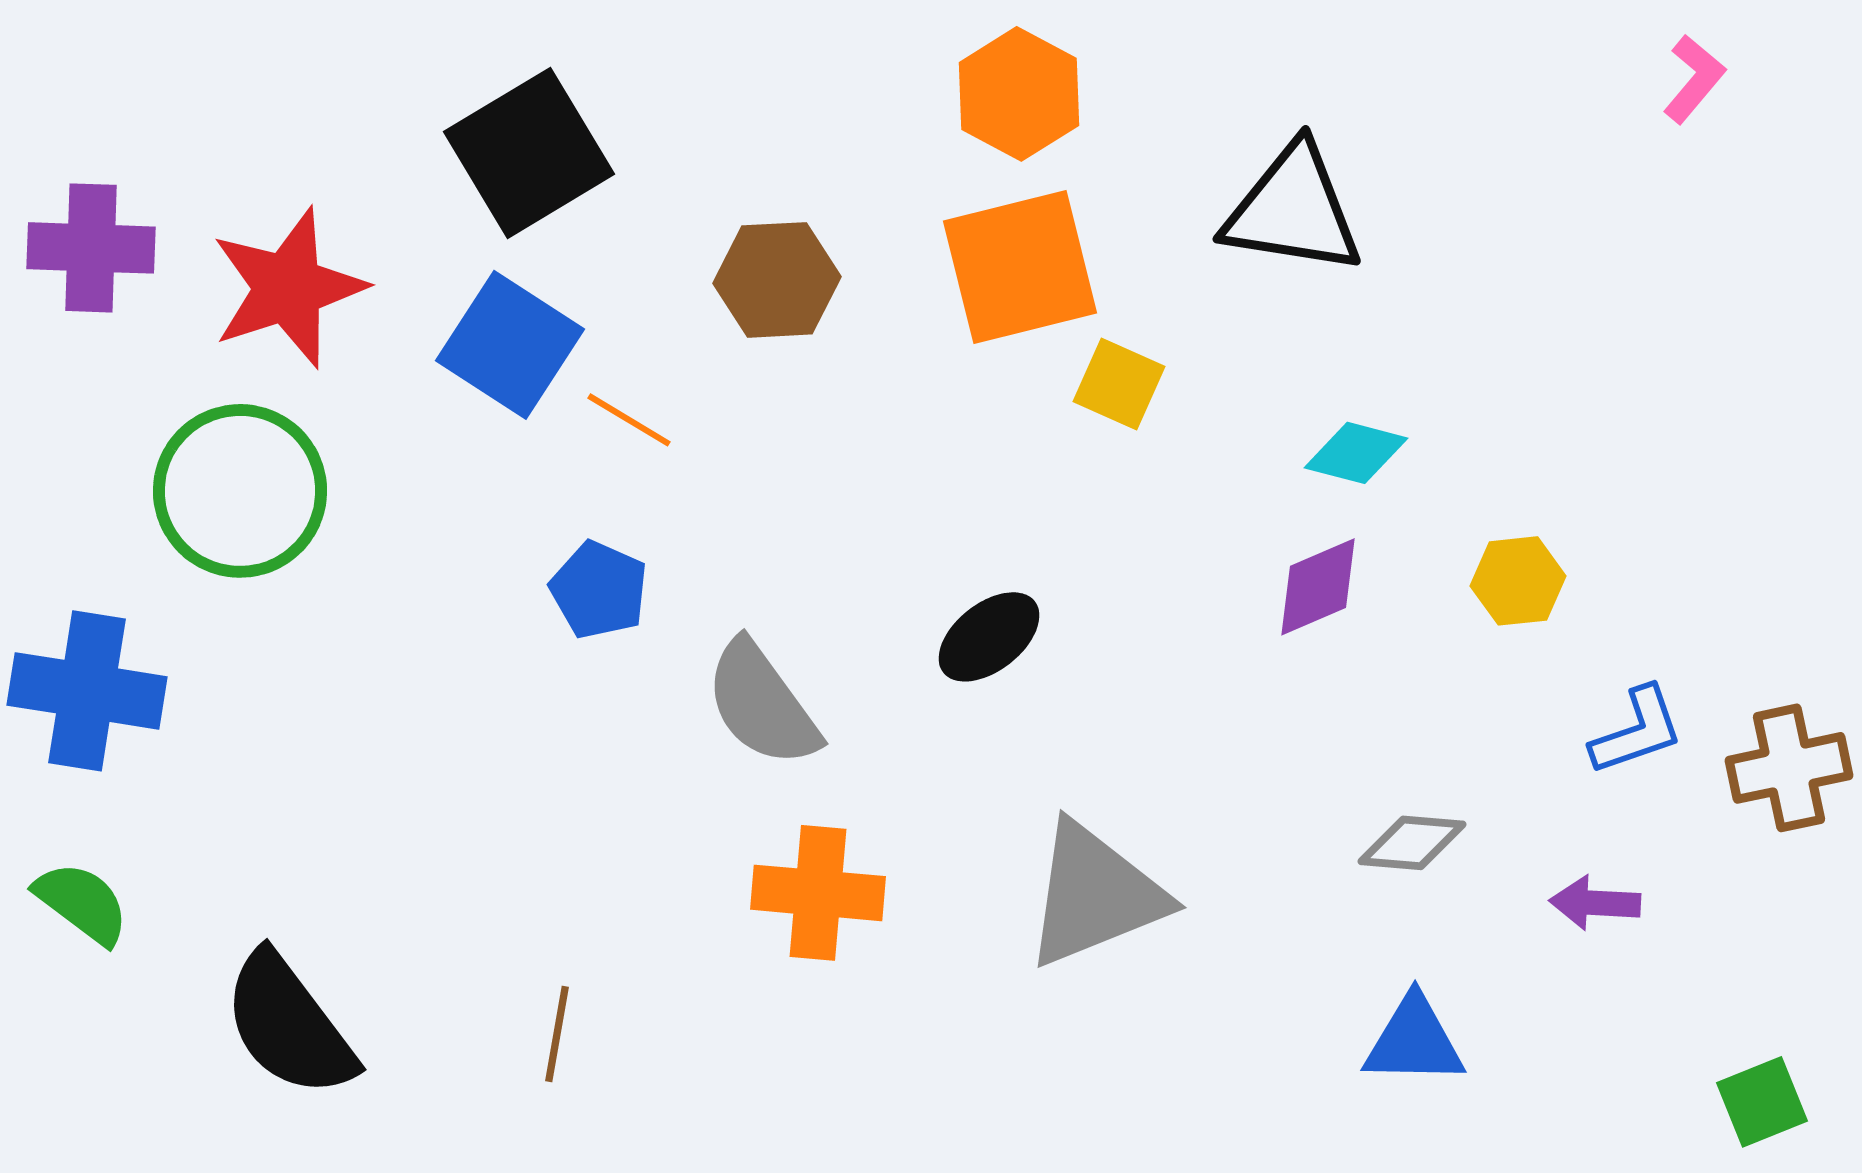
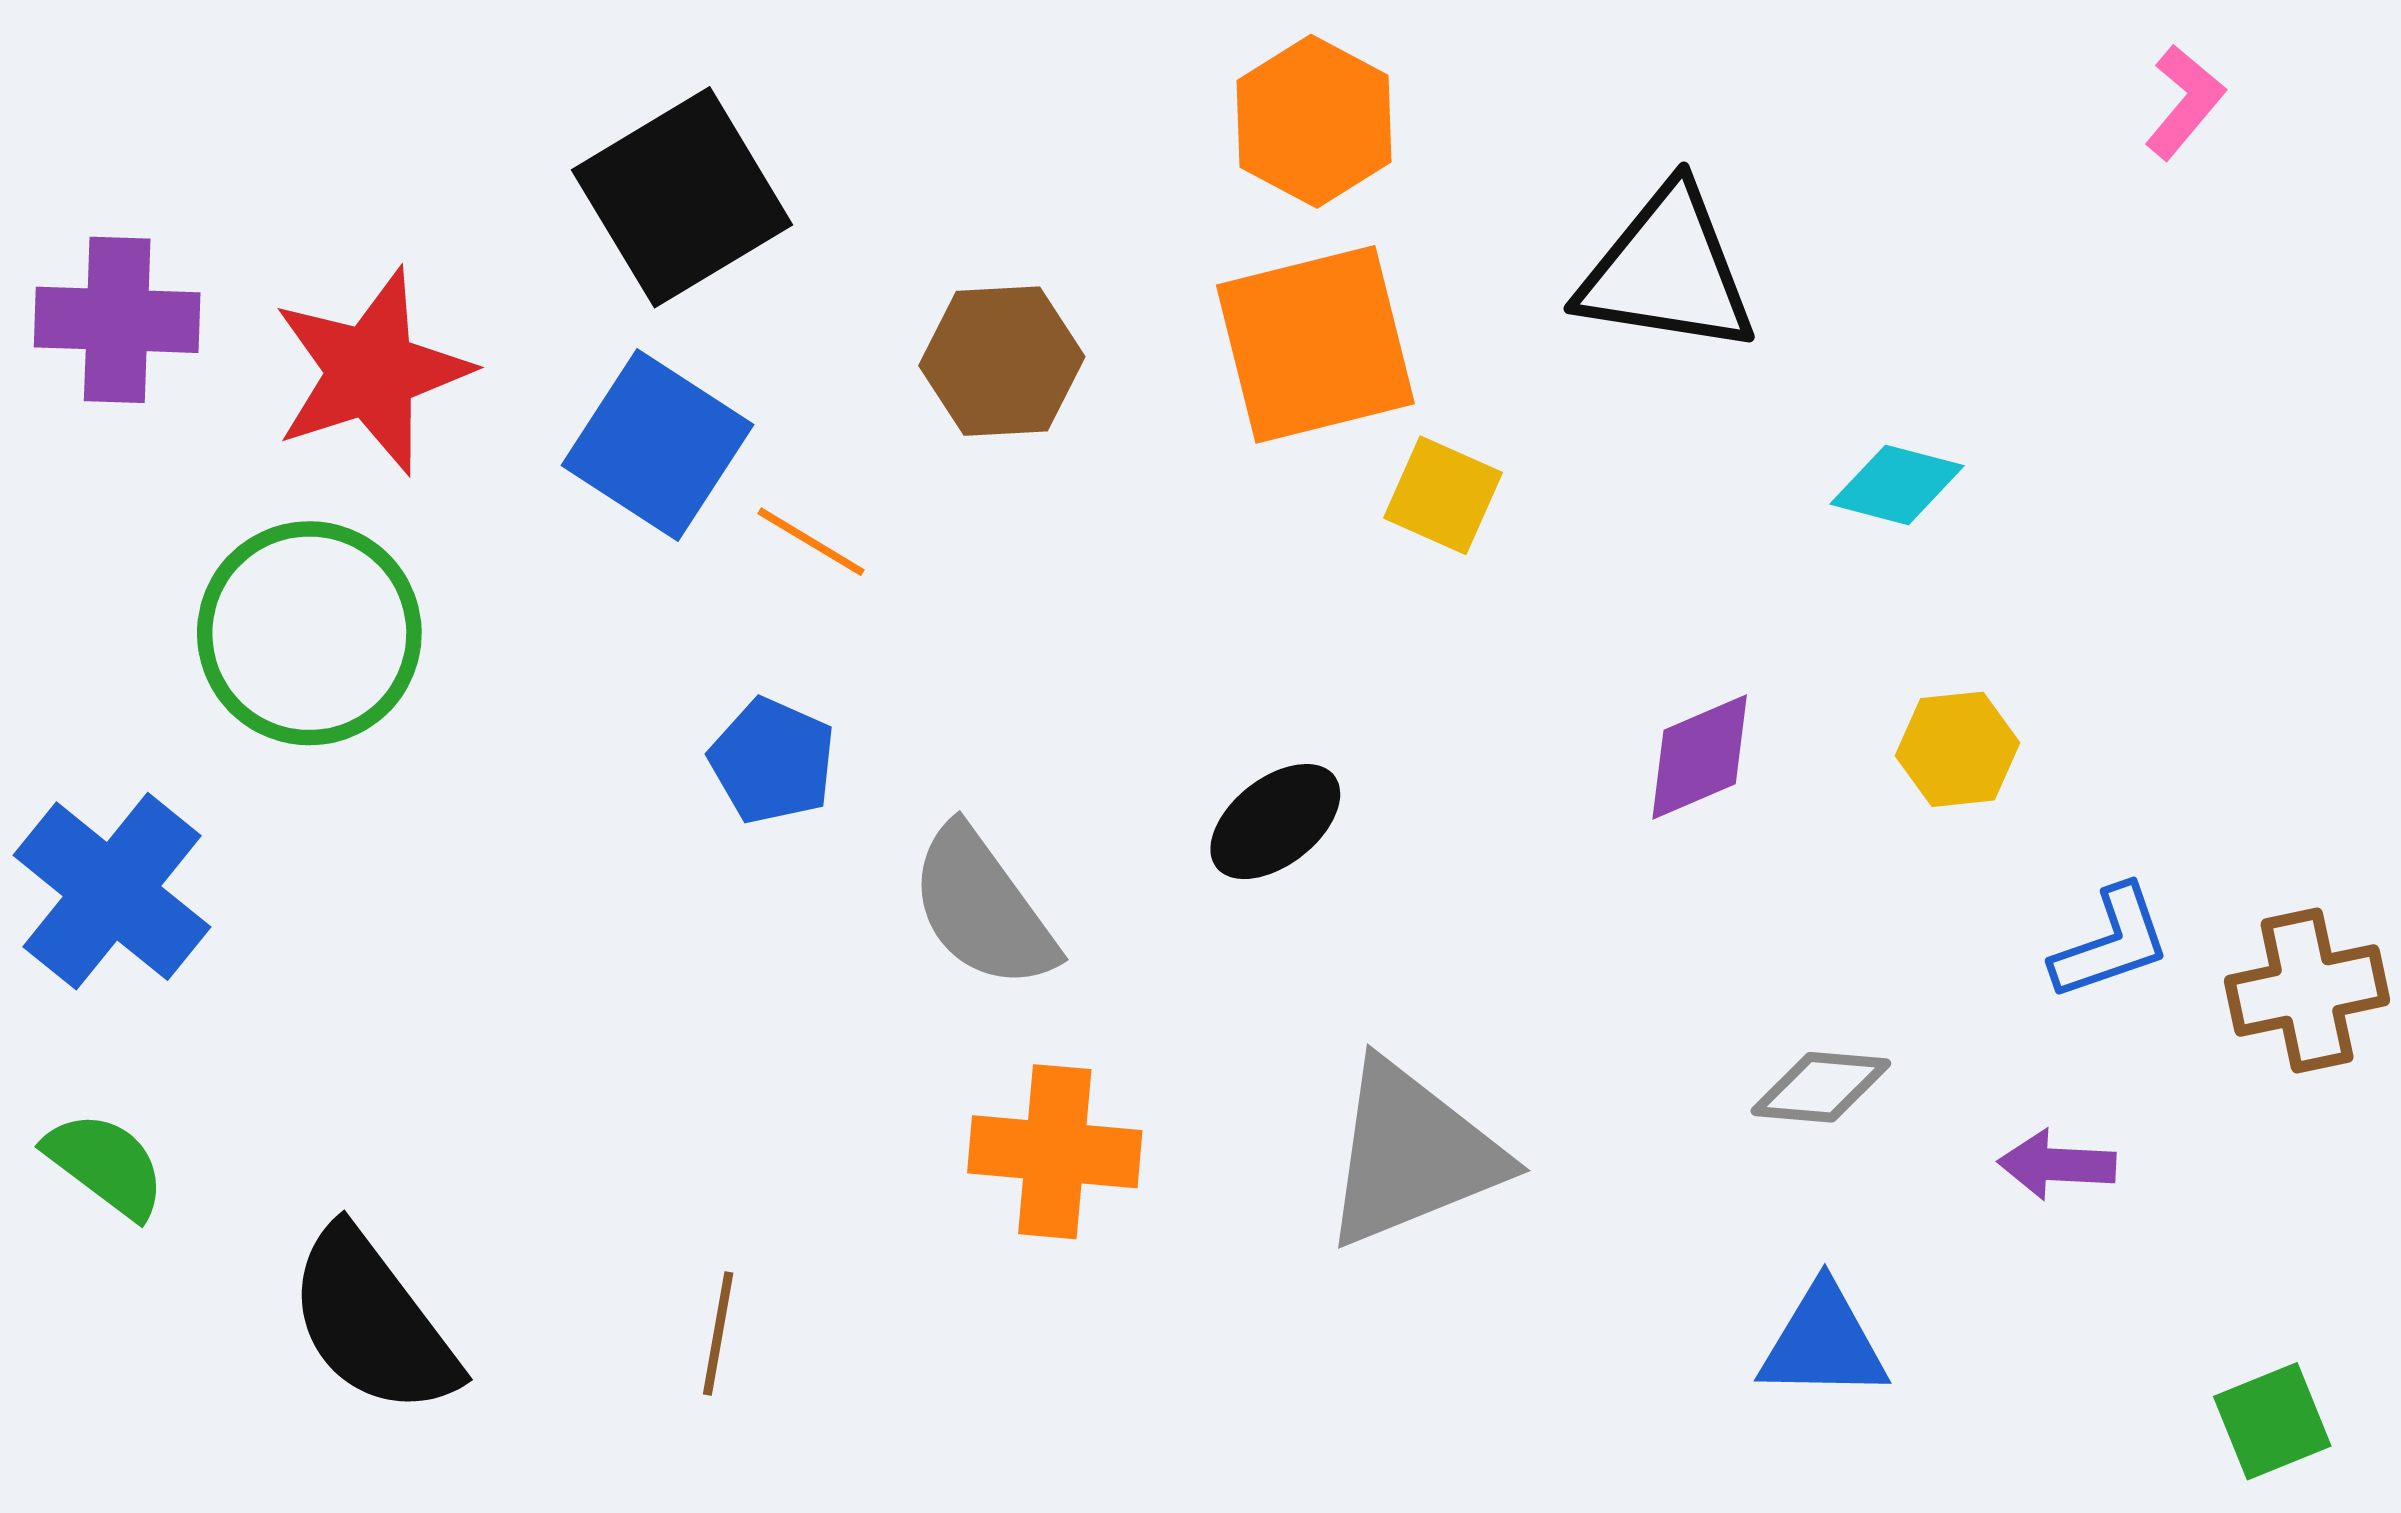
cyan diamond: (1356, 453) -> (1897, 485), moved
blue cross: (87, 691) -> (112, 891), turned 30

